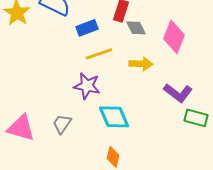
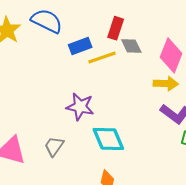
yellow line: (99, 54) -> (102, 57), moved
yellow arrow: (141, 64) -> (166, 84), moved

